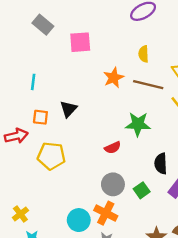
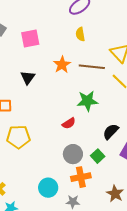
yellow semicircle: (143, 54) -> (80, 34), moved
black triangle: (69, 109) -> (28, 77), moved
black semicircle: (161, 164) -> (111, 132), turned 54
orange cross: (106, 213) -> (81, 177), moved, turned -30

